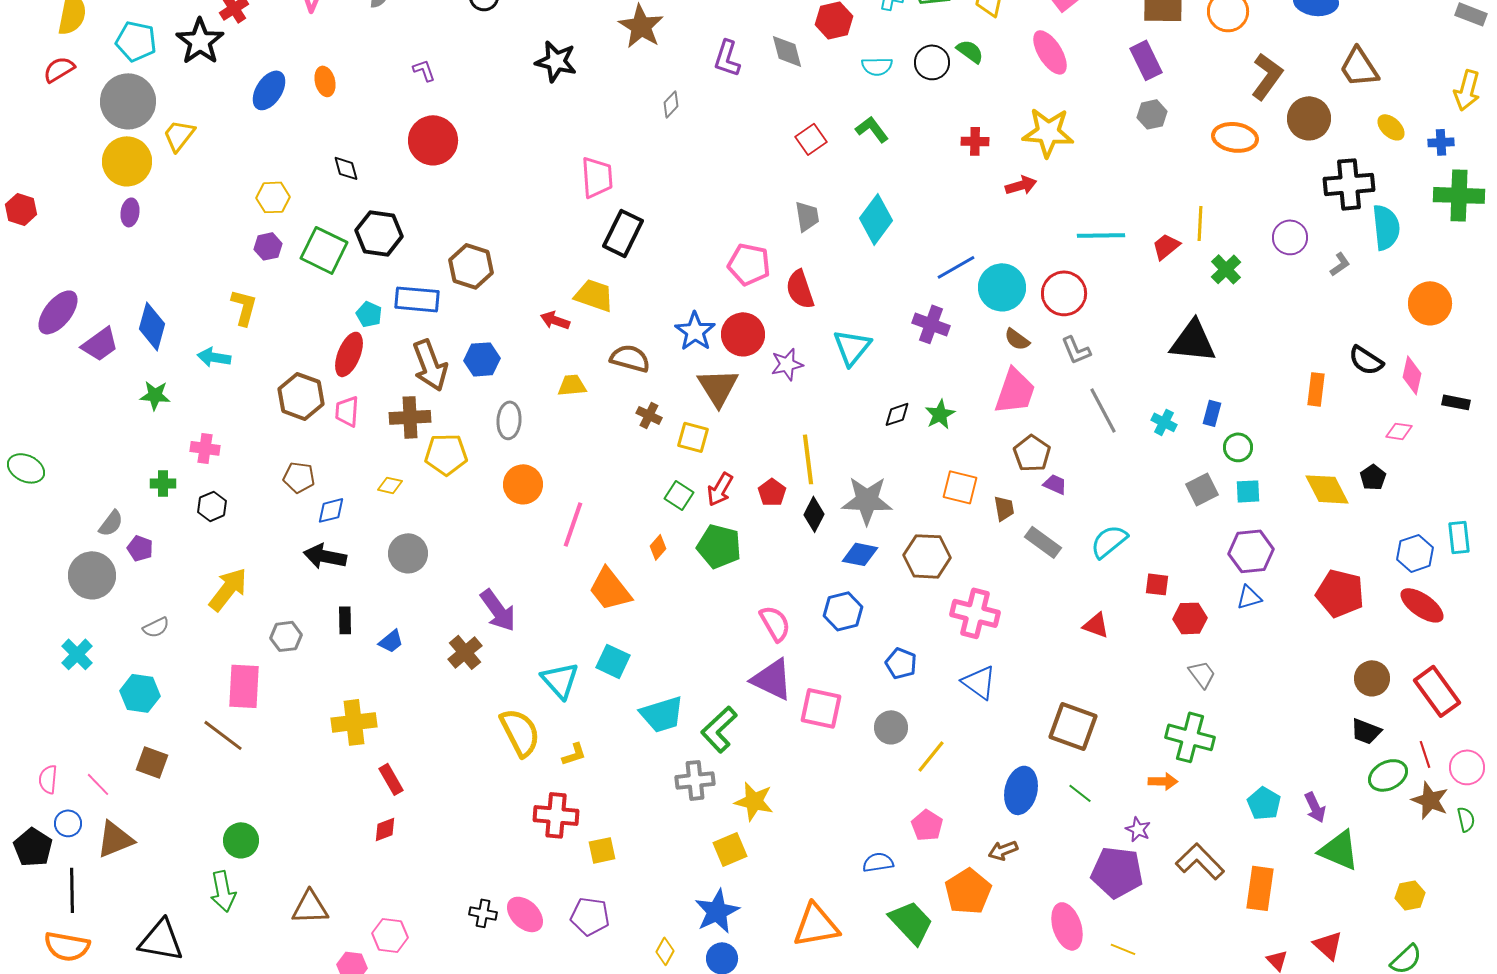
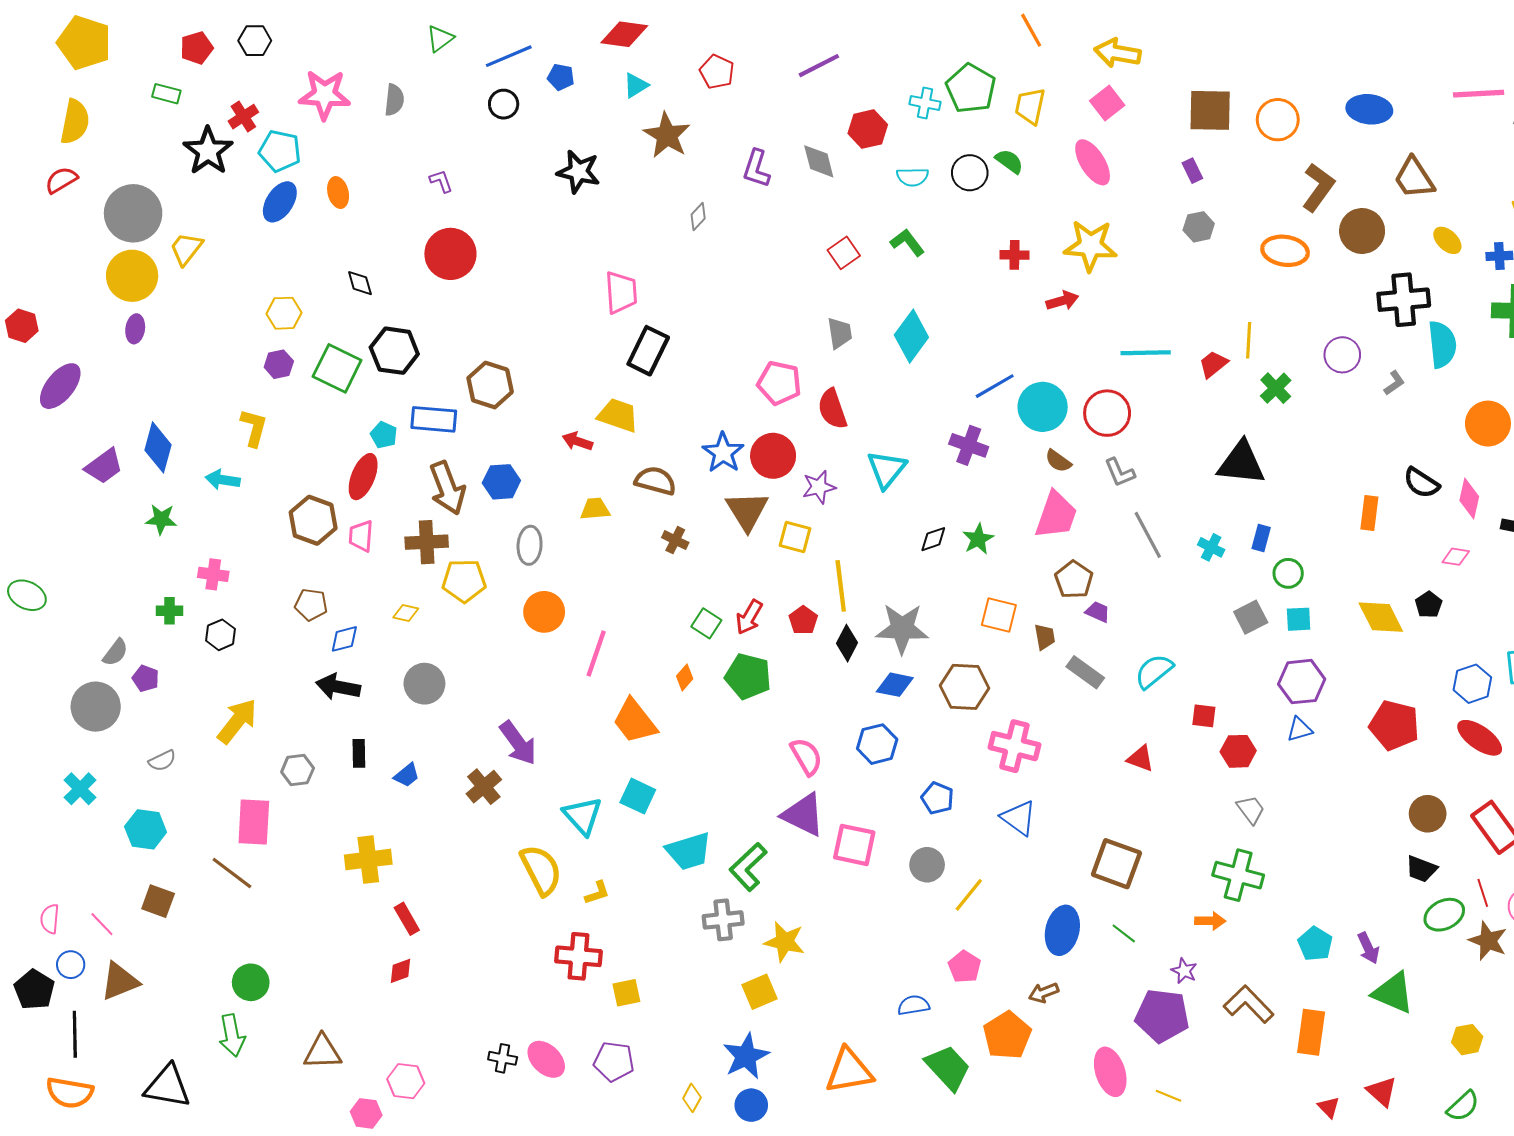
cyan pentagon: (136, 41) -> (280, 151), moved
purple rectangle: (1146, 60) -> (1192, 171), size x0.6
purple ellipse: (58, 312) -> (60, 386), moved
yellow square: (693, 437) -> (795, 537), moved

